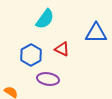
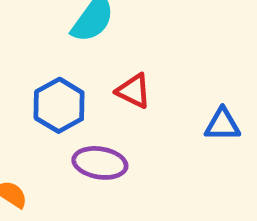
blue triangle: (96, 33) -> (222, 125), moved, size x0.7

